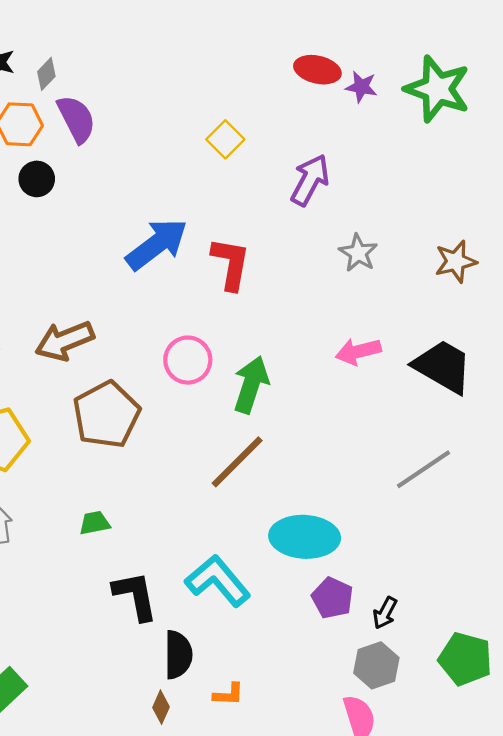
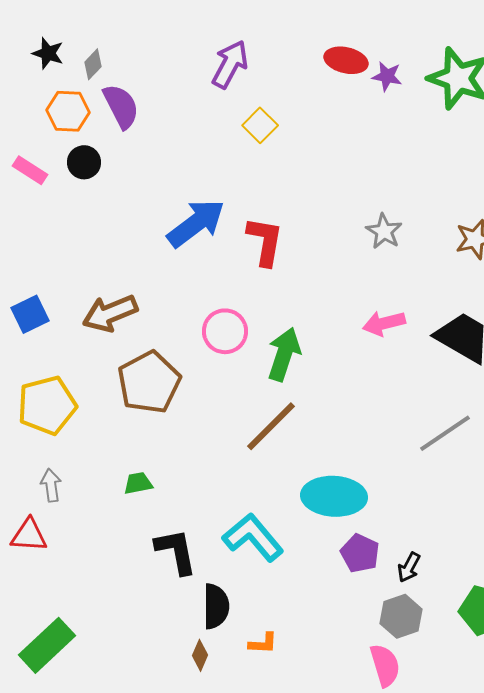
purple arrow: (310, 180) -> (230, 64), moved

